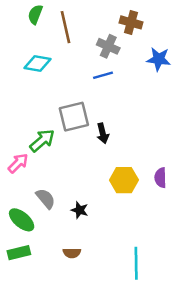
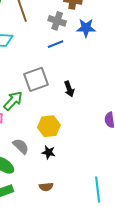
blue star: (159, 59) -> (86, 28), moved
black arrow: (103, 133) -> (69, 89), moved
yellow hexagon: (124, 180) -> (49, 126), moved

